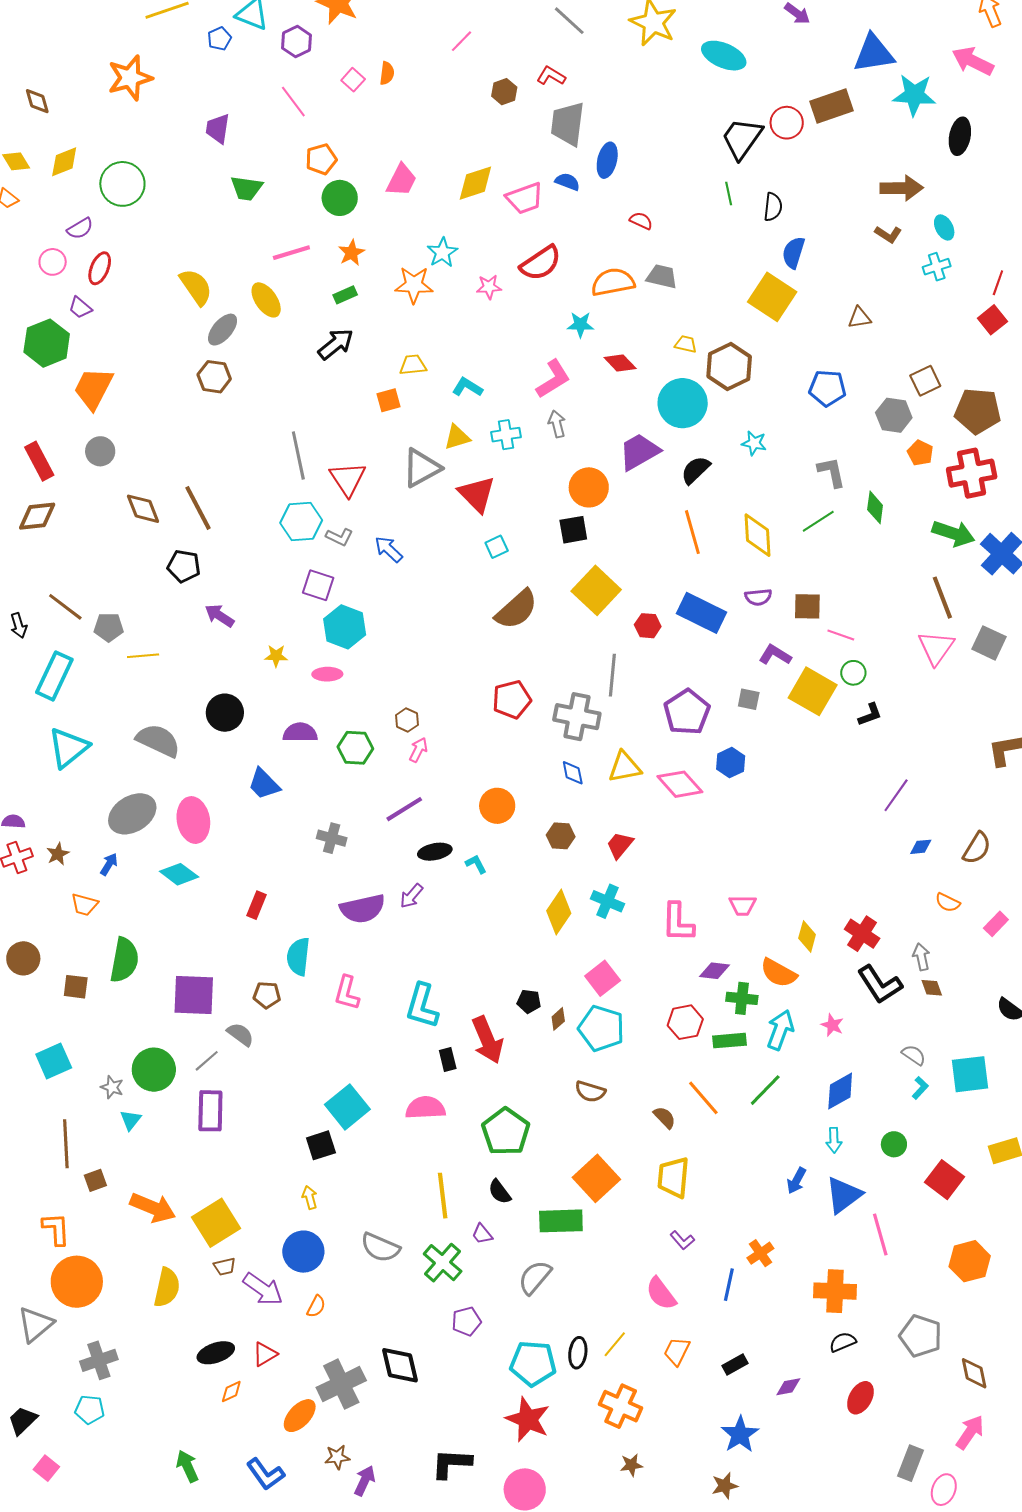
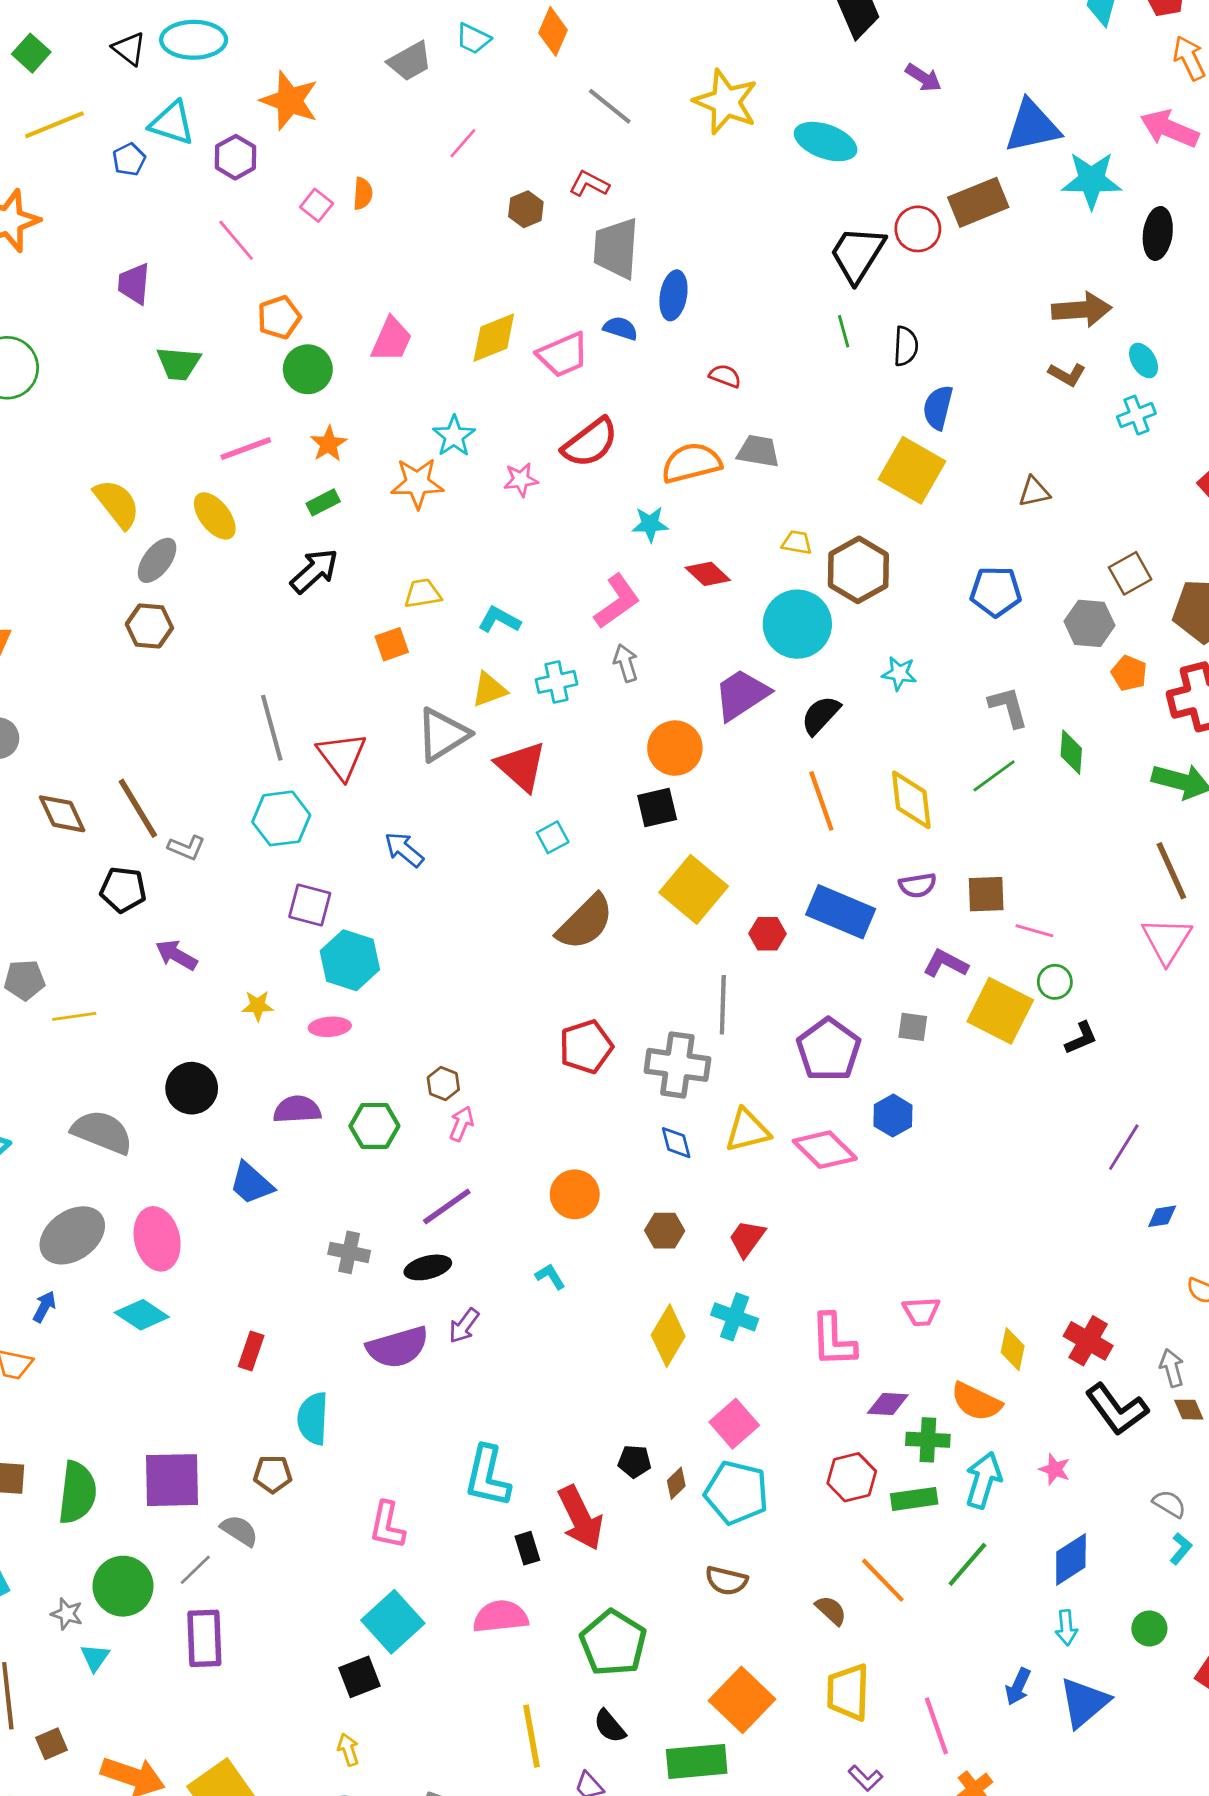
gray L-shape: (339, 537) -> (186, 848), moved
black ellipse: (435, 852) -> (428, 1267), moved
green semicircle: (124, 960) -> (77, 1493), moved
pink L-shape: (347, 993) -> (387, 1525), moved
pink line: (880, 1234) -> (936, 1726), moved

